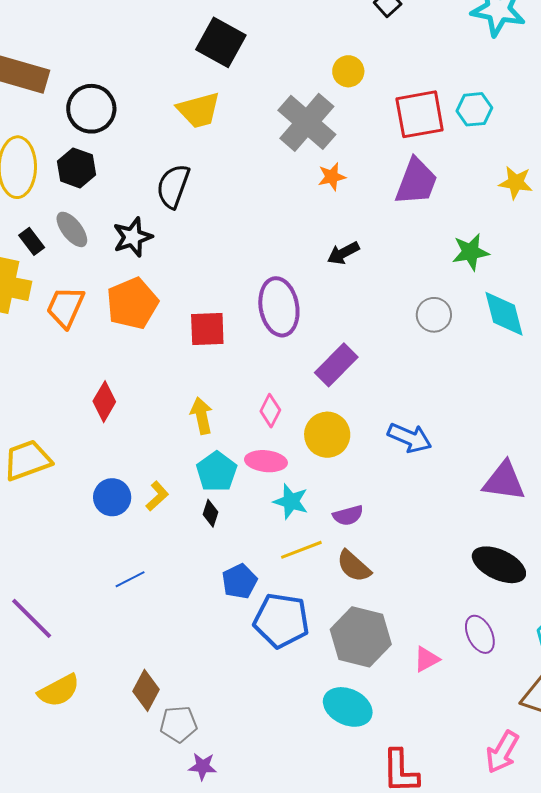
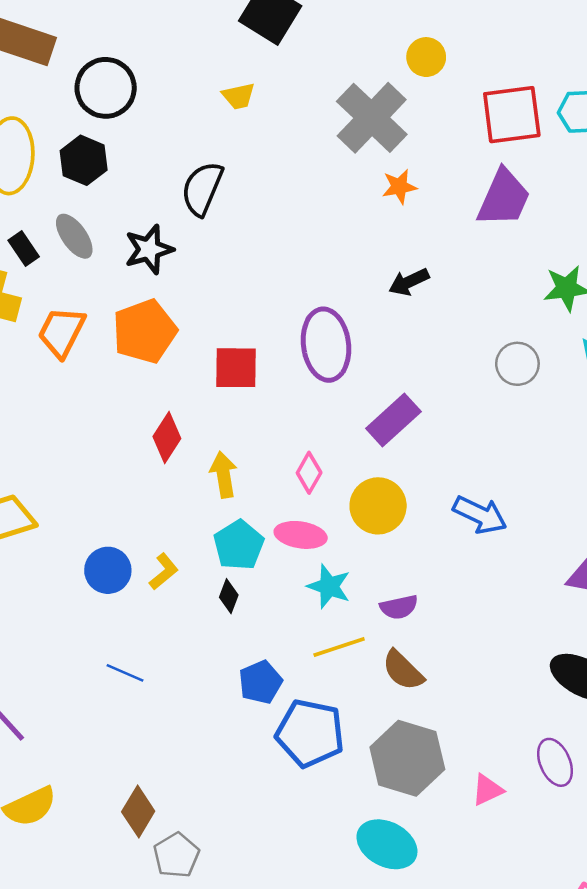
yellow trapezoid: (199, 110) -> (238, 96), size x0.6
red diamond: (104, 402) -> (167, 438), moved
blue line: (130, 579) -> (125, 673), turned 48
gray pentagon: (179, 724) -> (176, 855), turned -30

